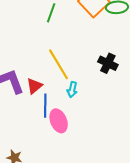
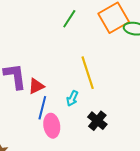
black cross: (108, 63) -> (97, 121), moved
yellow line: (59, 64) -> (88, 73), moved

